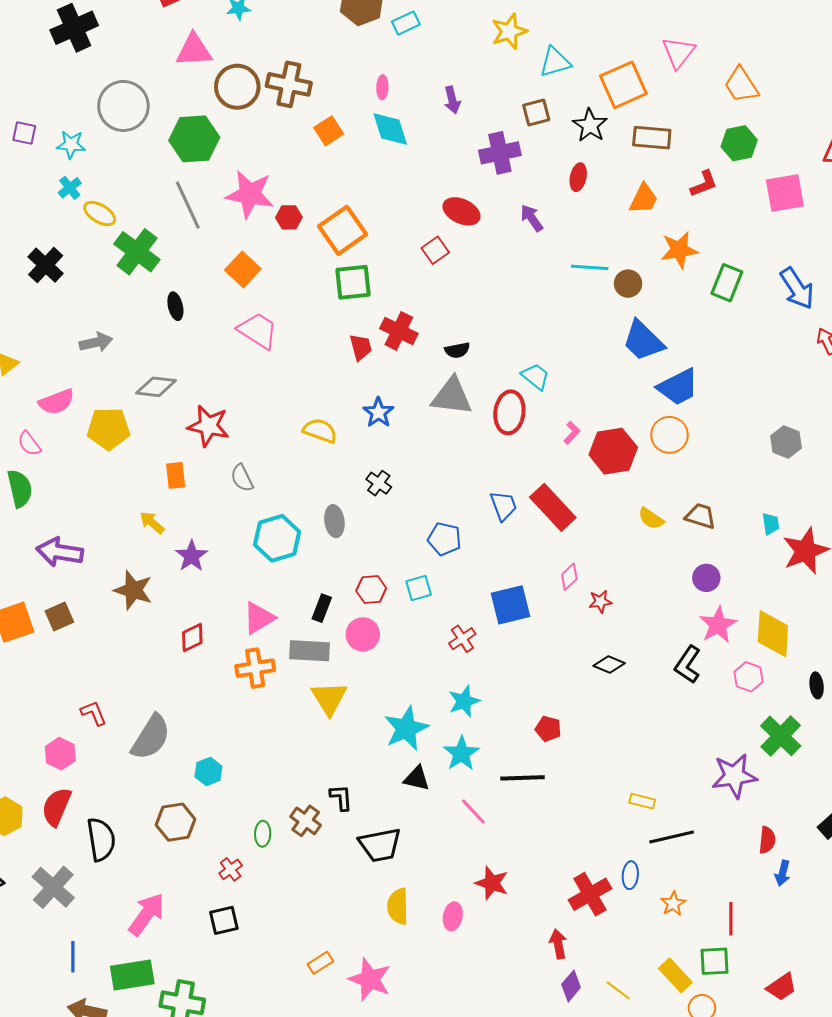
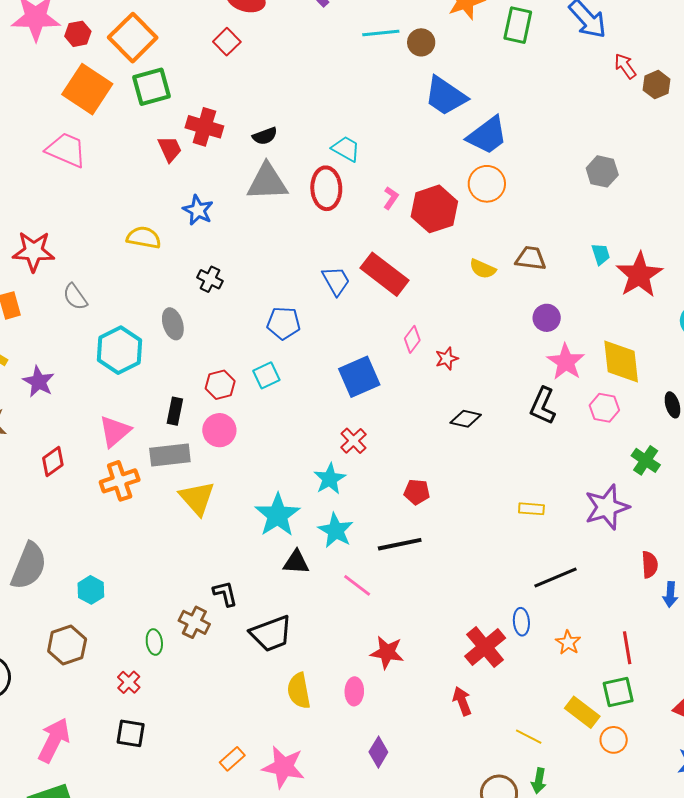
orange square: (243, 269) -> (87, 89), moved, size x1.4
red cross: (462, 639) -> (353, 441), moved
green cross: (781, 736) -> (646, 460), size x0.7
yellow rectangle: (642, 801) -> (531, 509), moved
black square: (224, 920) -> (131, 733), turned 32
purple diamond: (571, 986) -> (378, 752), moved

